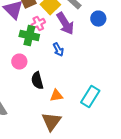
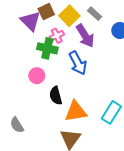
blue arrow: (58, 50) -> (78, 63), size x1.6
orange triangle: (56, 96) -> (76, 111), size x1.6

